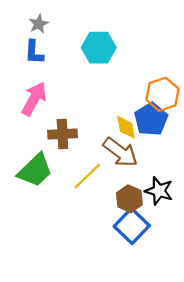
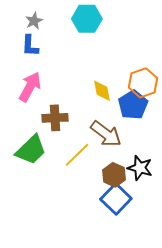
cyan hexagon: (99, 48) -> (87, 19), moved
yellow diamond: (126, 127) -> (102, 91), moved

